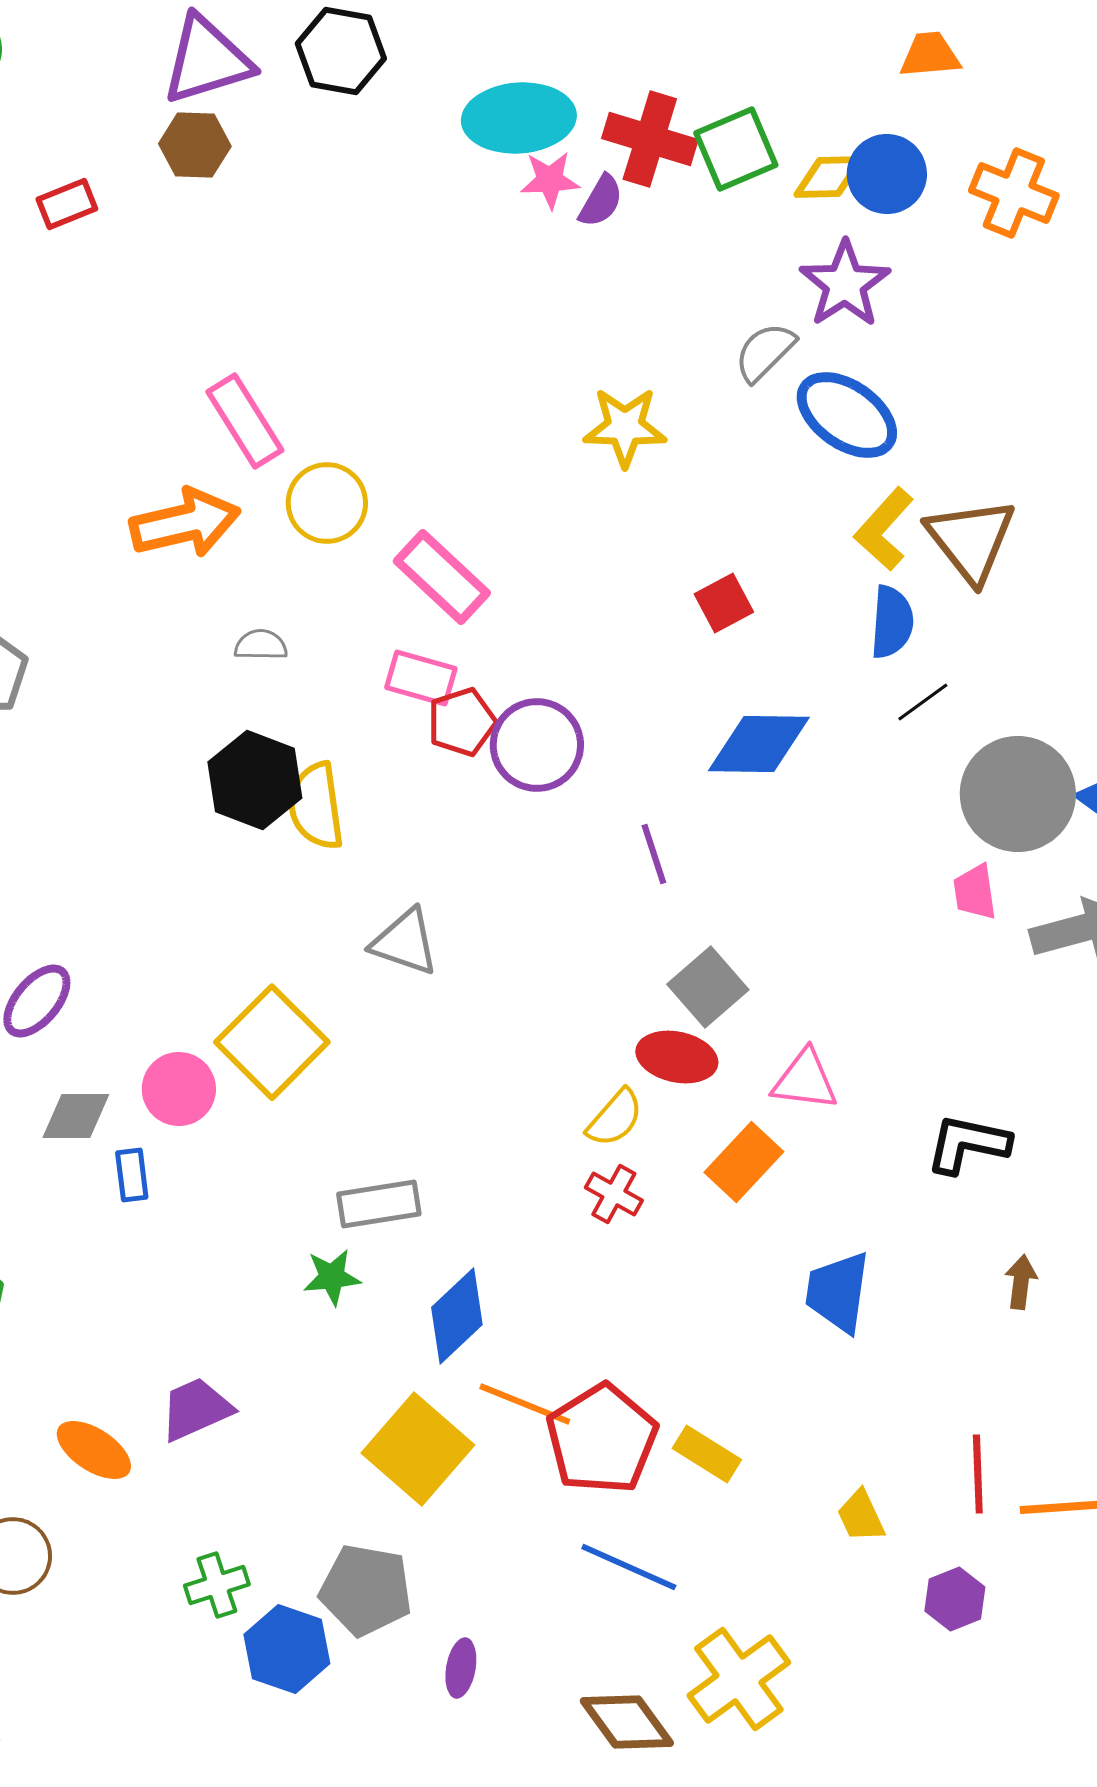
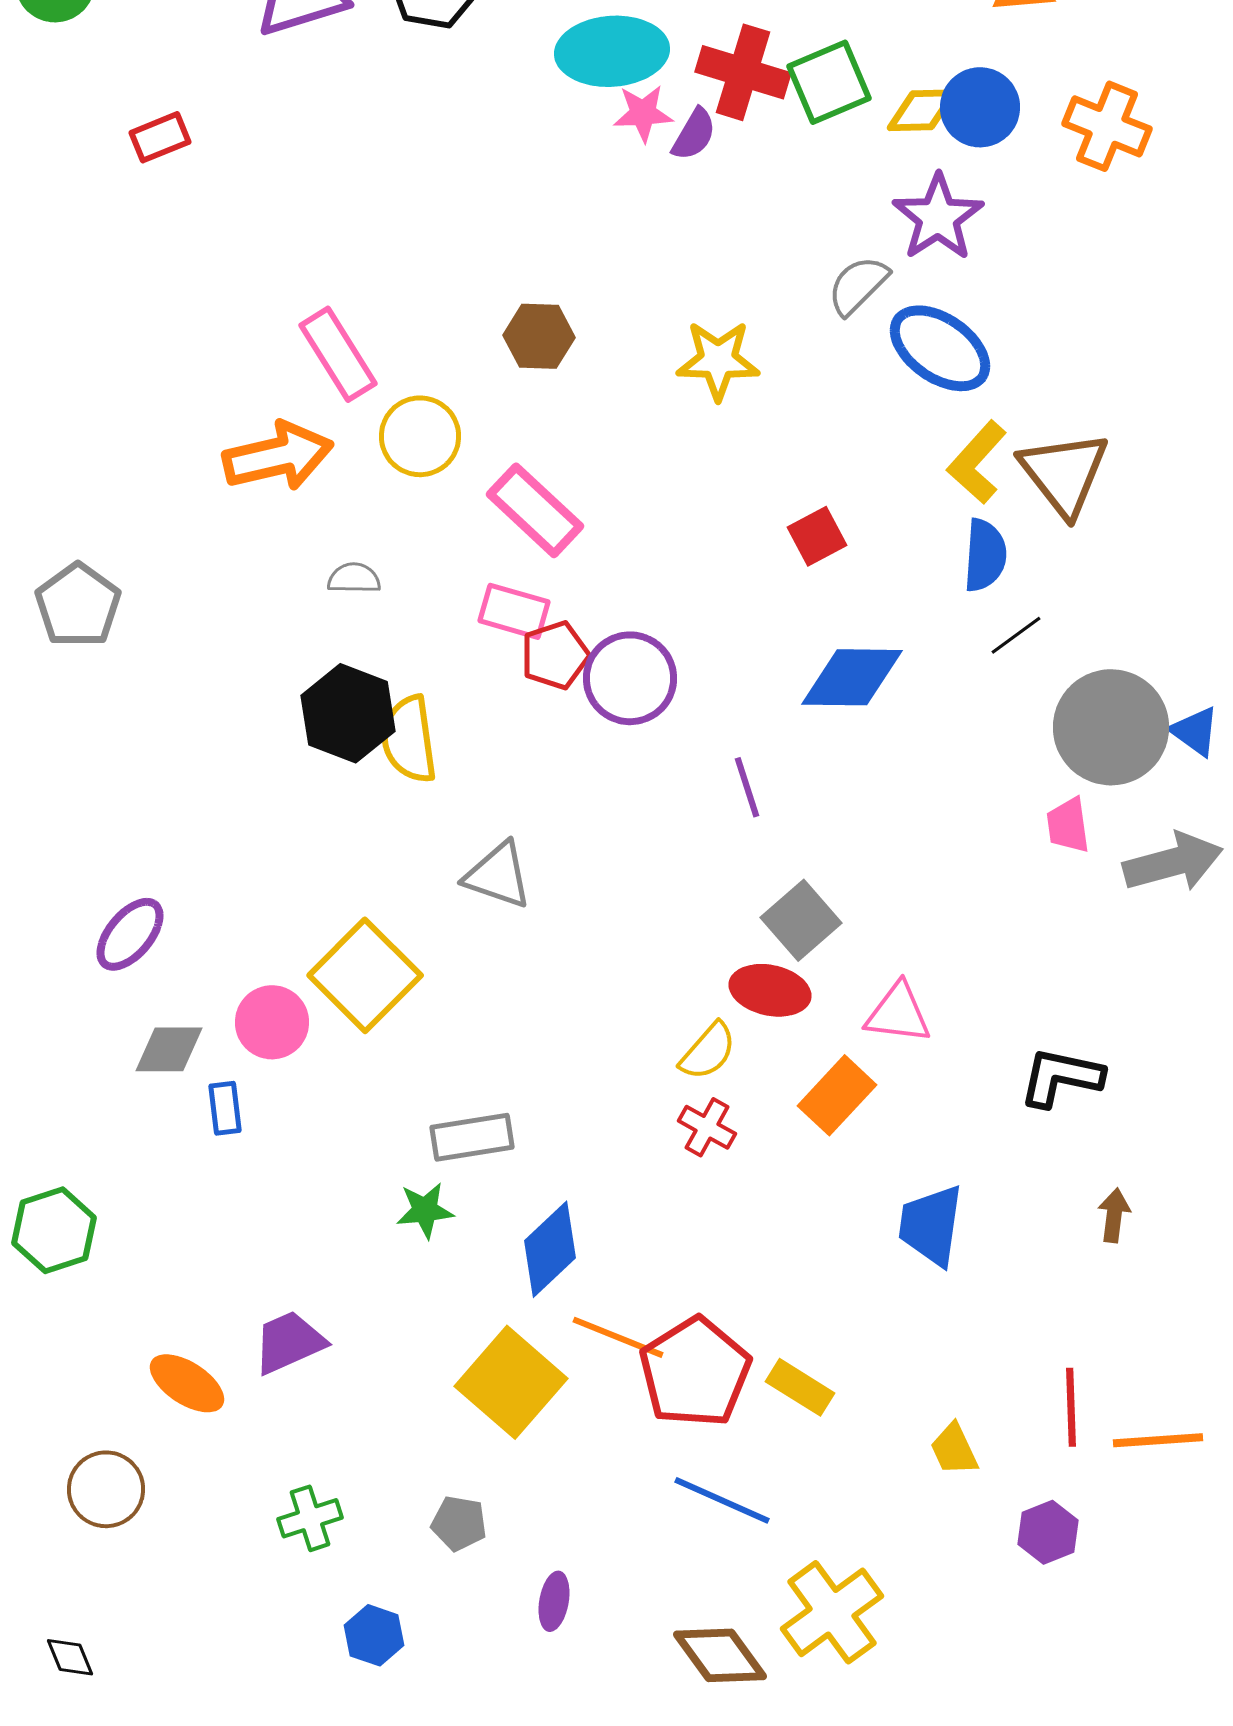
brown hexagon: (195, 145) -> (539, 336), moved
gray pentagon: (366, 1590) -> (459, 1523), size x0.6
blue hexagon: (287, 1649) -> (374, 1635), moved, size x0.7

